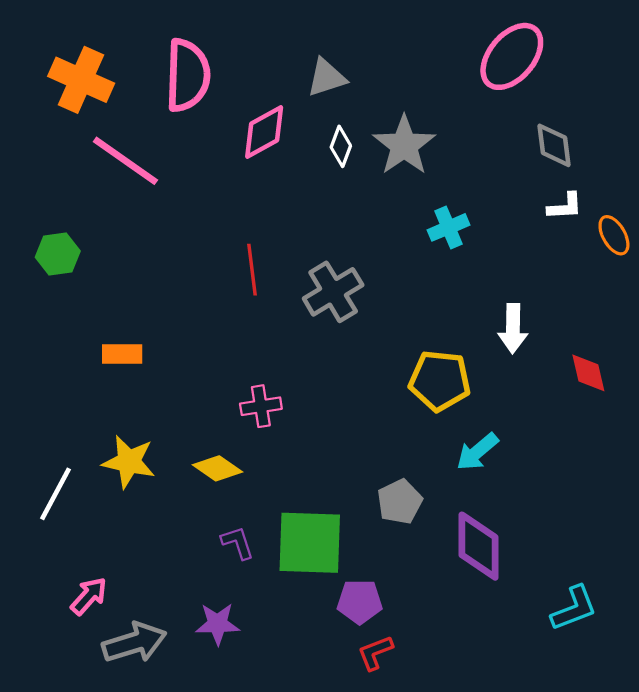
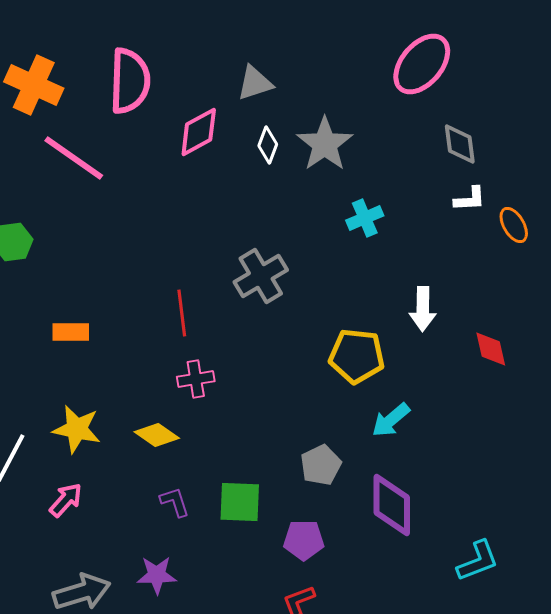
red line: (252, 270) -> (182, 313), moved
green square: (310, 543) -> (240, 502), size x0.7
pink arrow: (89, 596) -> (66, 500), moved
purple pentagon: (360, 602) -> (304, 540), moved

